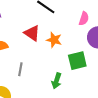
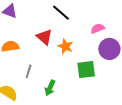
pink semicircle: (84, 19) -> (98, 29), turned -136
green arrow: (57, 81) -> (50, 88), moved

